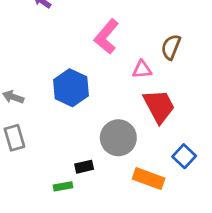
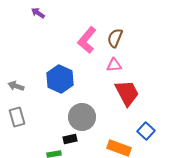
brown semicircle: (171, 47) -> (115, 38), moved
gray circle: (118, 138) -> (82, 117), moved

